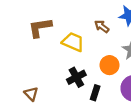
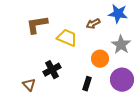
brown arrow: (102, 26) -> (93, 24), turned -64
black cross: (76, 77) -> (52, 70), moved

